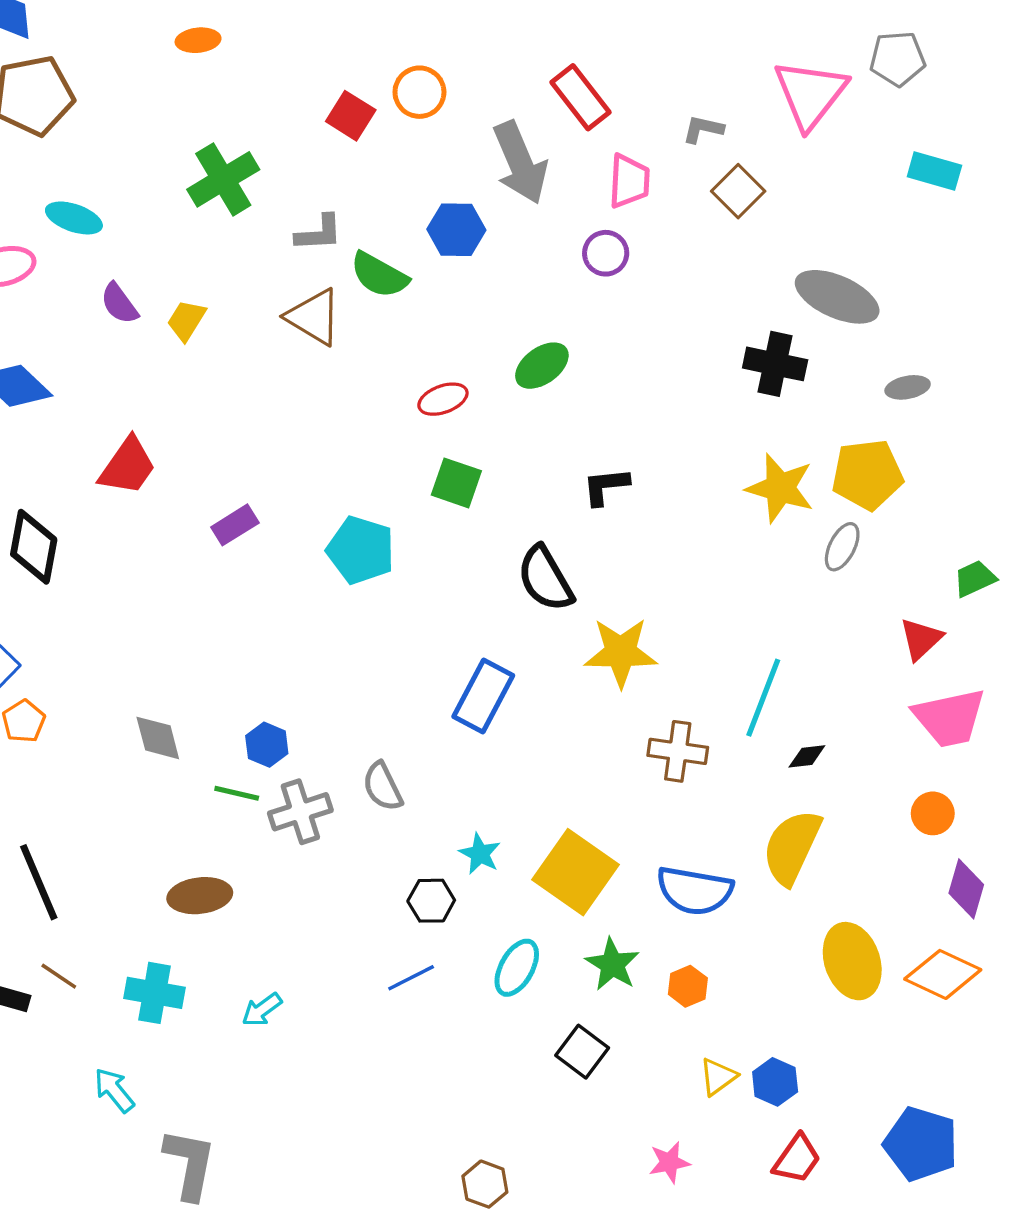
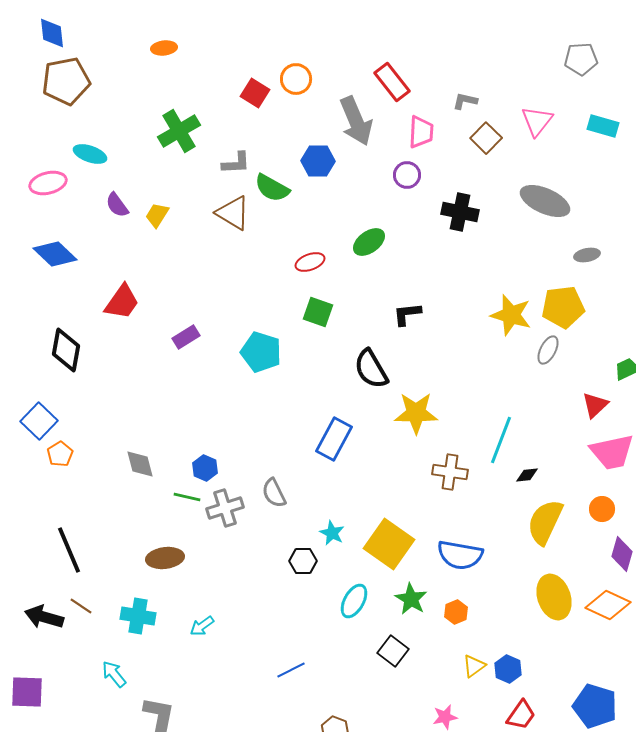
pink triangle: (810, 94) -> (537, 121), moved, size x0.7
black cross: (775, 364) -> (460, 212), moved
yellow semicircle: (792, 847) -> (545, 522), moved
blue line: (411, 978) -> (291, 670), moved

